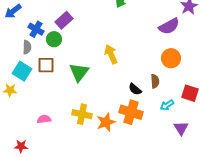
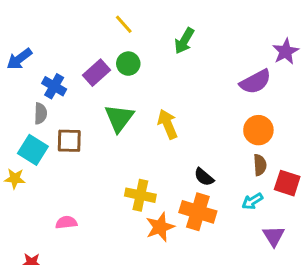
green circle: (54, 39) -> (128, 64), moved
green triangle: (79, 72) -> (119, 118), moved
brown semicircle: (155, 81) -> (260, 165), moved
yellow cross: (82, 114) -> (140, 195), moved

